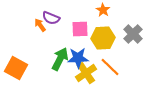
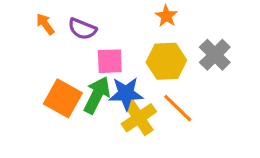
orange arrow: (40, 25) -> (45, 24), moved
pink square: (80, 29) -> (110, 61), moved
orange square: (16, 68) -> (63, 98), moved

